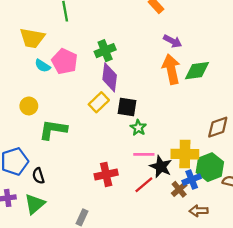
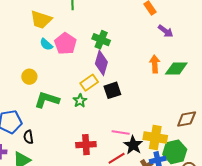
purple arrow: (173, 41) -> (166, 31), moved
green cross: (105, 51) -> (101, 40), turned 36
orange arrow: (171, 69) -> (155, 64), size x0.7
black square: (127, 107) -> (112, 90), turned -36
green star: (138, 128) -> (80, 101), moved

